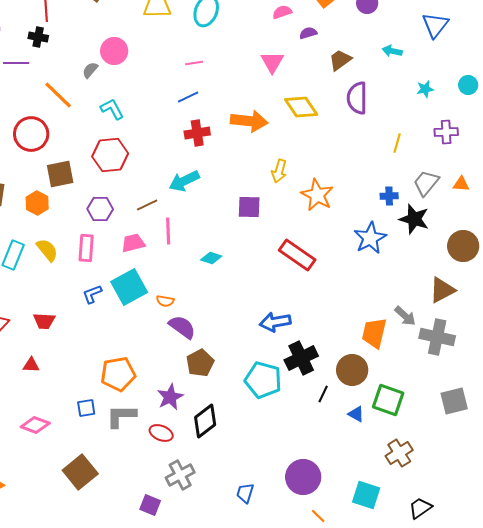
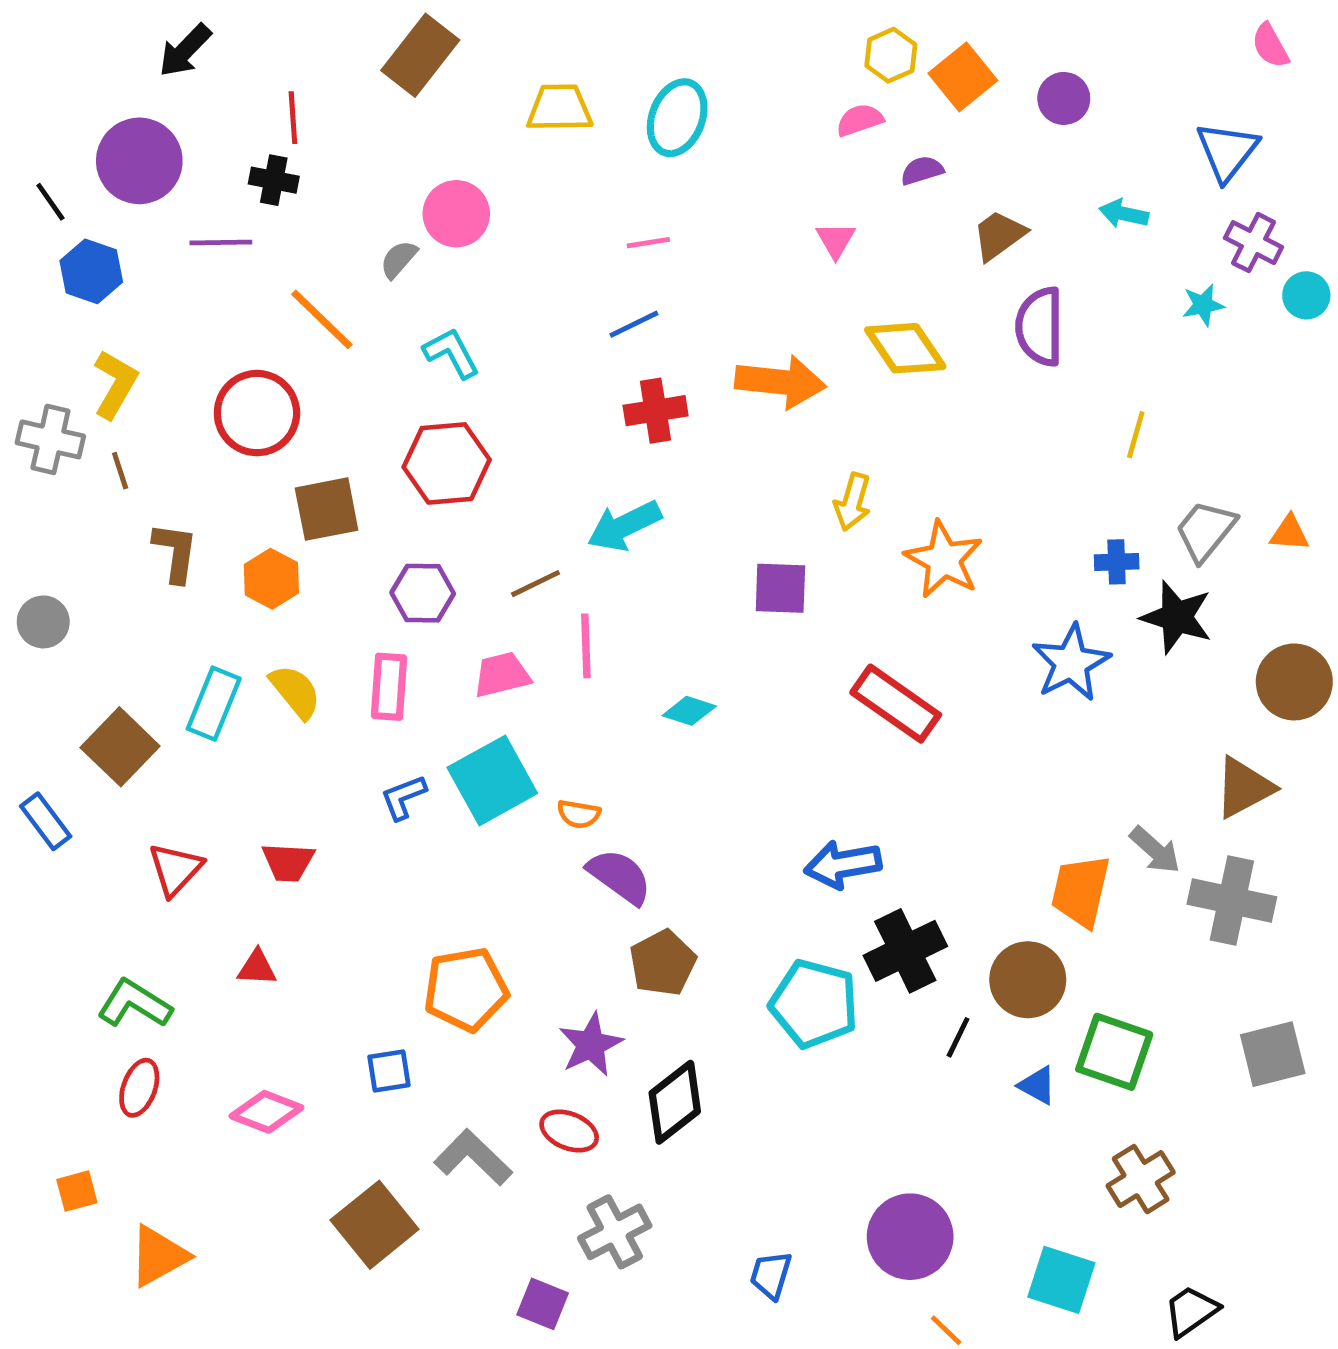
pink triangle: (272, 62) -> (836, 240), size x0.7
purple cross: (446, 132) -> (1253, 243), moved, turned 30
gray L-shape: (121, 416) -> (473, 1157), moved, turned 44

